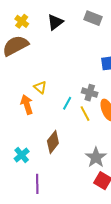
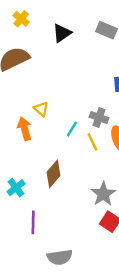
yellow cross: (22, 21) -> (21, 19), moved

